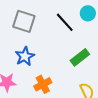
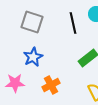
black line: (65, 22) -> (73, 23), turned 30

